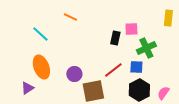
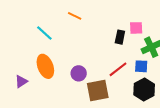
purple triangle: (27, 88) -> (21, 81), moved

